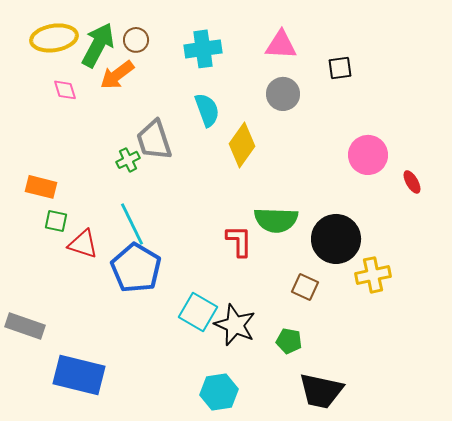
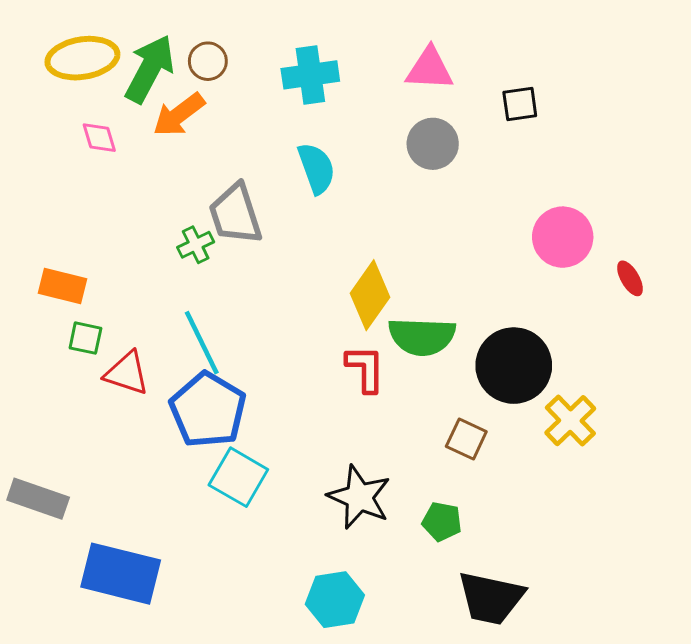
yellow diamond: (242, 145) -> (370, 295), moved
yellow cross: (373, 275) -> (570, 421), turned -32
cyan square: (198, 312) -> (238, 477), moved

